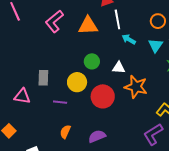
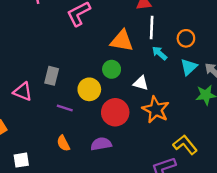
orange circle: (158, 21) -> (186, 38), moved
orange triangle: (88, 26) -> (122, 41), moved
orange semicircle: (65, 132) -> (63, 143), turned -64
purple semicircle: (97, 136) -> (101, 144), moved

